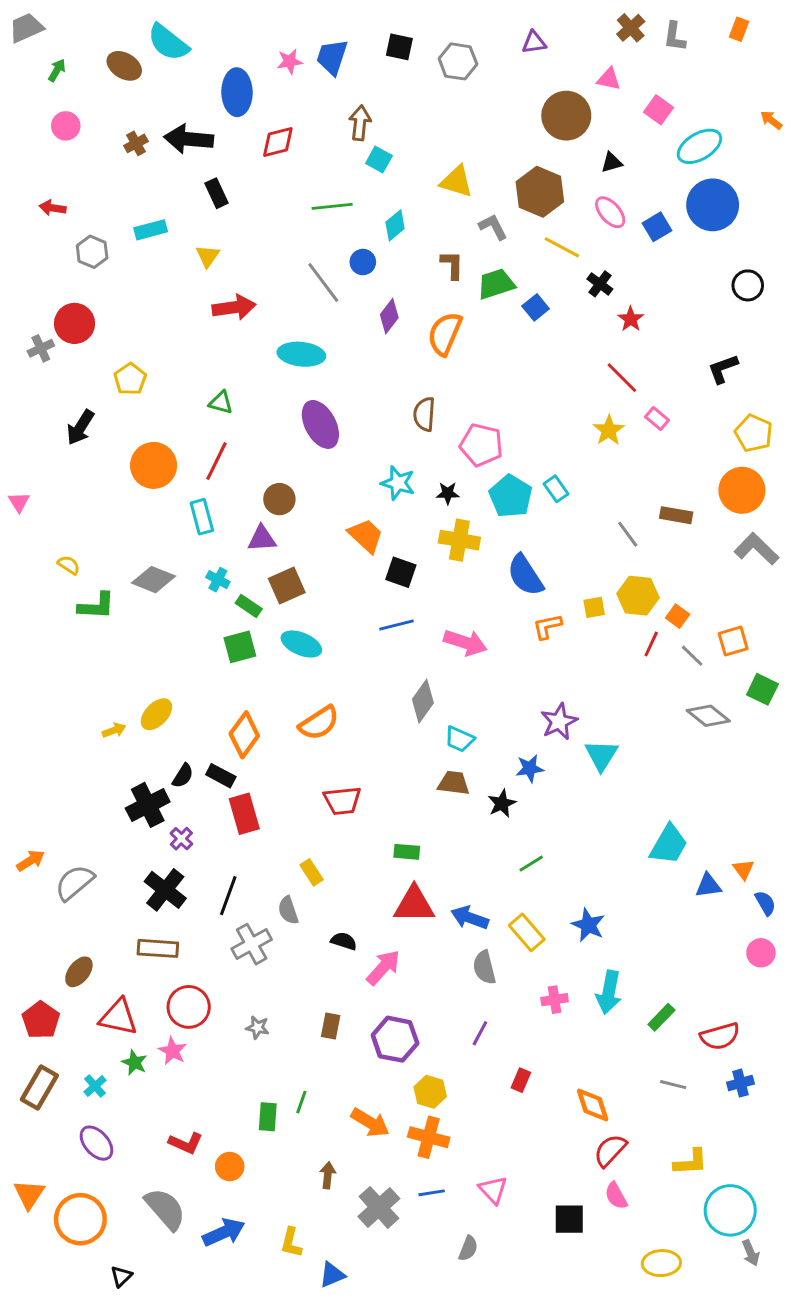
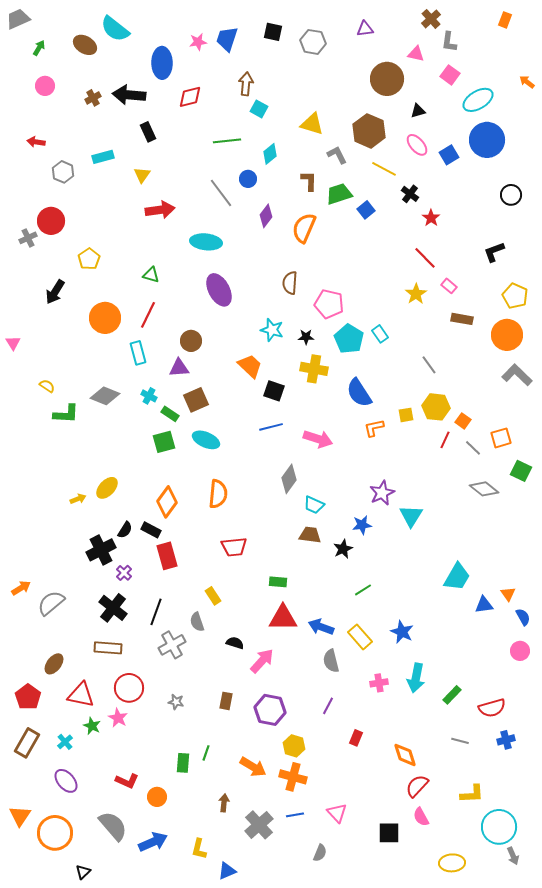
gray L-shape: (675, 37) -> (449, 42), moved
brown rectangle: (676, 515) -> (462, 319), moved
orange semicircle: (319, 723) -> (218, 494), turned -52

